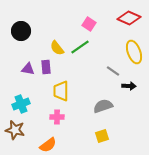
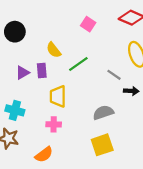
green line: (80, 47) -> (78, 64), moved
purple triangle: (28, 69) -> (22, 73), turned -40
cyan cross: (21, 104) -> (15, 110), turned 36
yellow square: (102, 136) -> (102, 145), size x1.5

